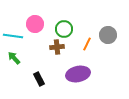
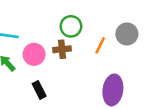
pink circle: (35, 24) -> (34, 54), moved
purple ellipse: (78, 74) -> (113, 90), moved, turned -70

